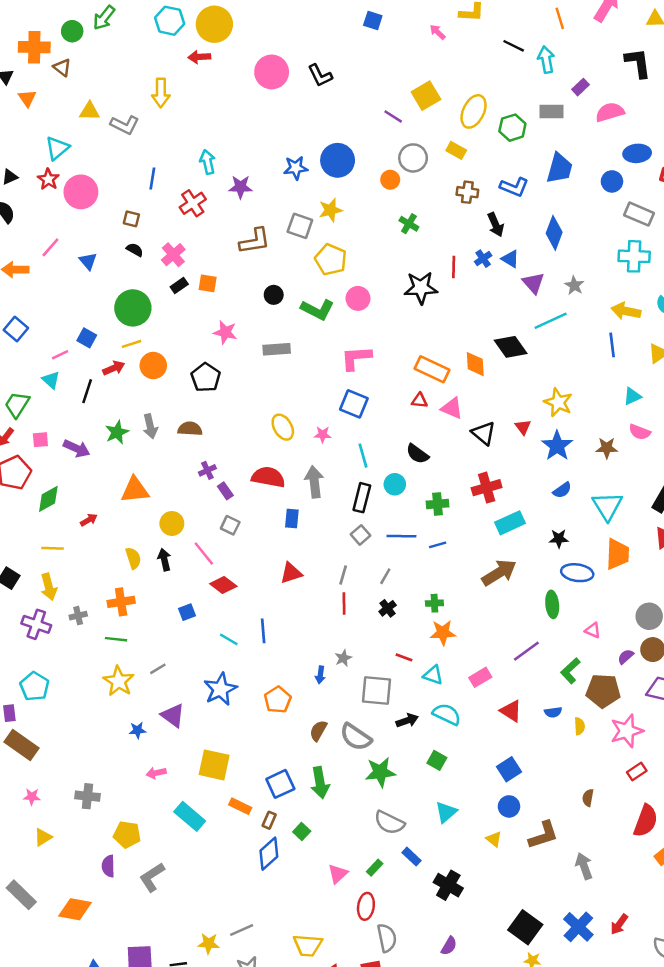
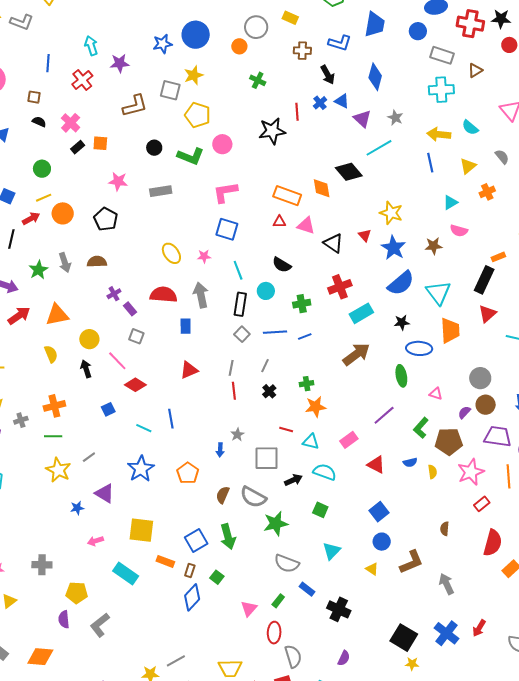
green circle: (133, 308) -> (42, 169), size x0.6
blue semicircle: (562, 490) -> (401, 283), size x1.8
red arrow: (89, 520) -> (19, 316), moved, size x1.6
yellow semicircle: (133, 558) -> (51, 354), moved

